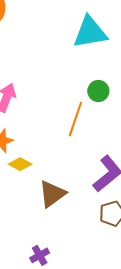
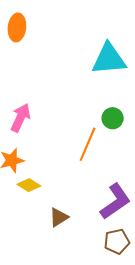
brown triangle: (52, 194) -> (59, 217), size x0.7

